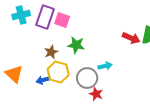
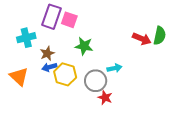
cyan cross: (21, 15) -> (26, 38), moved
brown star: (51, 52) -> (47, 53), moved
blue arrow: (43, 80) -> (49, 67), moved

